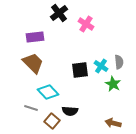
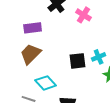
brown trapezoid: (33, 63) -> (31, 54), turned -90
cyan cross: (101, 66) -> (99, 57), turned 32

